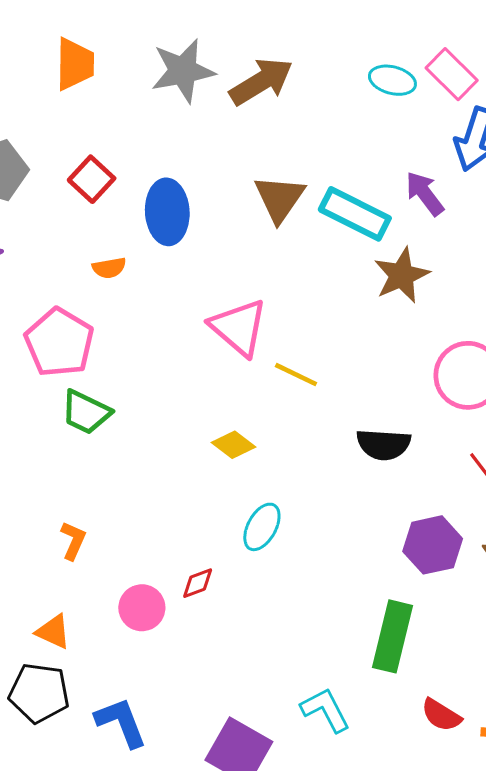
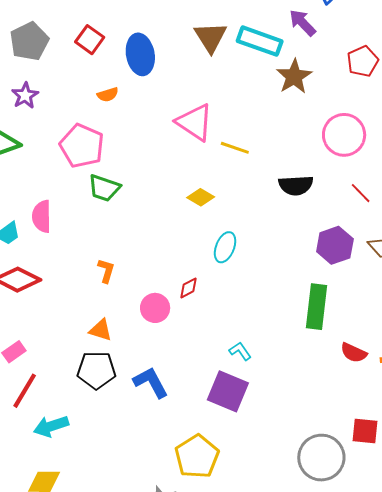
cyan L-shape: (325, 710) -> (240, 351), moved, size x0.7

